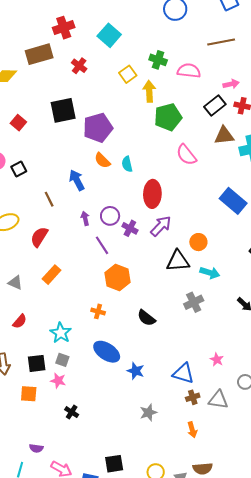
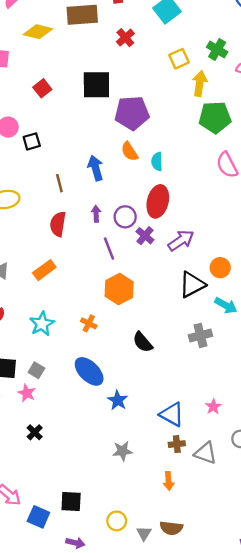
red ellipse: (152, 194) -> (158, 201), moved
red semicircle: (39, 237) -> (58, 224), moved, turned -35
black triangle: (178, 261) -> (192, 285), turned -35
cyan star: (61, 333) -> (42, 324), moved

